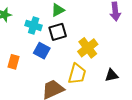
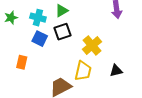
cyan cross: (34, 25) -> (38, 18), moved
blue square: (42, 51) -> (40, 39), moved

